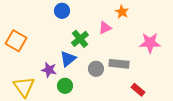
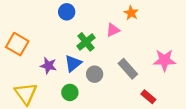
pink star: (150, 43) -> (164, 60), moved
gray rectangle: (119, 64) -> (128, 69), turned 42
gray circle: (96, 69) -> (95, 74), moved
purple star: (49, 70) -> (48, 66), moved

